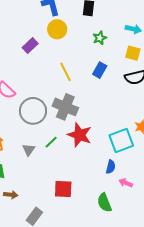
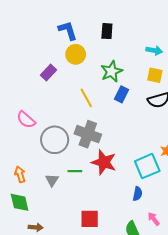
green star: (100, 38) -> (112, 71), moved, size x1.5
green line: (51, 142) -> (75, 171), turned 48
pink arrow: (126, 183) -> (154, 219), moved, turned 32

